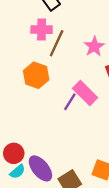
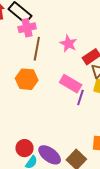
pink cross: (42, 30) -> (27, 28), moved
purple line: (70, 102) -> (80, 97), moved

